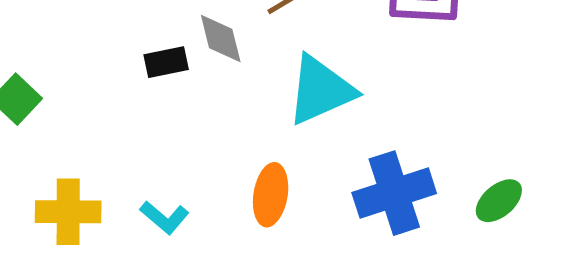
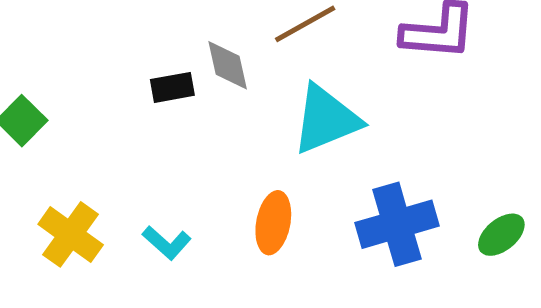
yellow cross: (68, 212) -> (71, 234), turned 34

